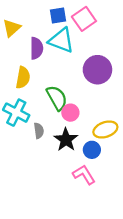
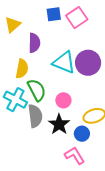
cyan triangle: (61, 40) -> (64, 62), moved
green semicircle: (57, 98) -> (37, 90), moved
gray semicircle: (39, 131) -> (35, 116), size x1.6

